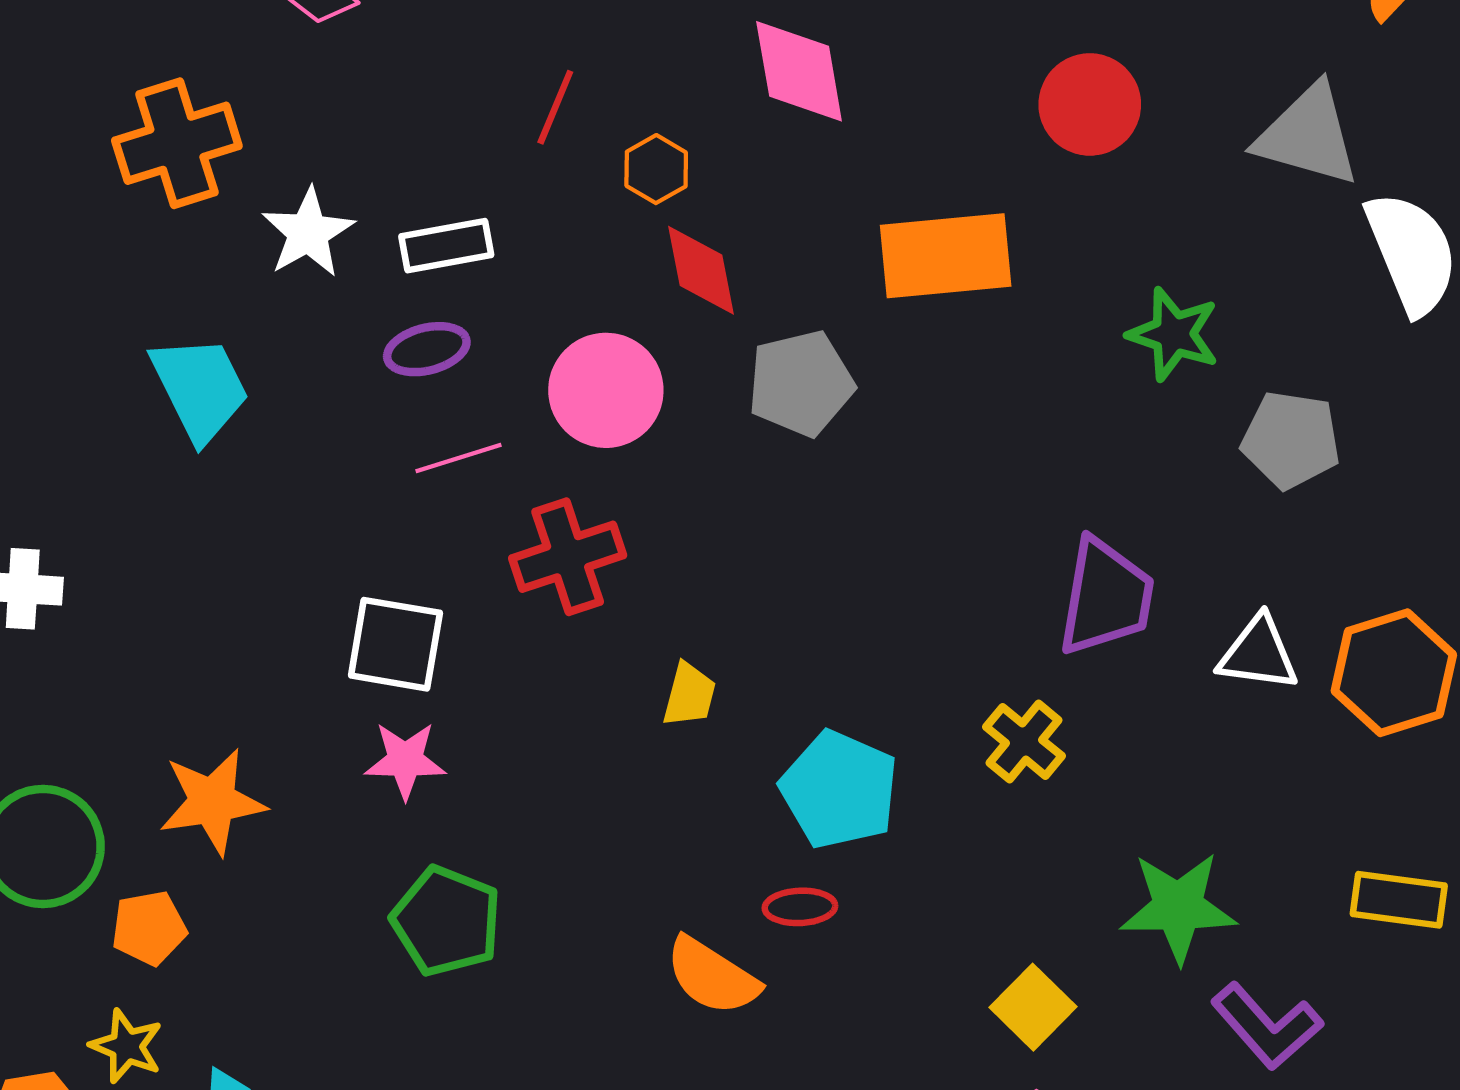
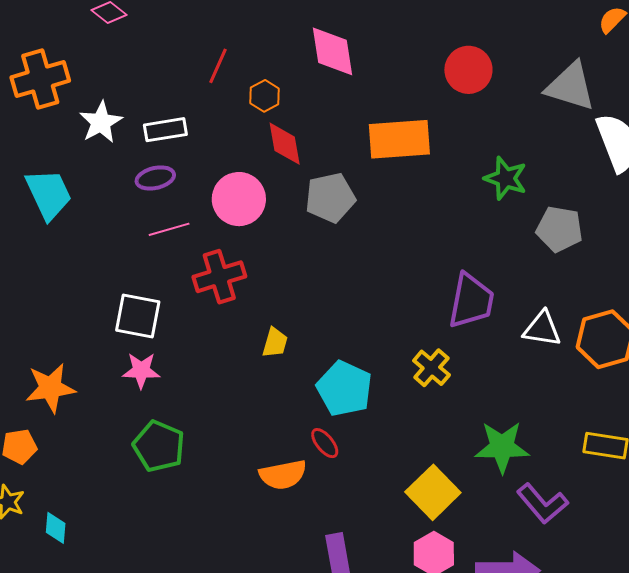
red ellipse: (800, 907) -> (325, 443), turned 52
orange semicircle: (712, 976) -> (283, 475), turned -45
yellow square: (1033, 1007) -> (433, 492), size x1.4

